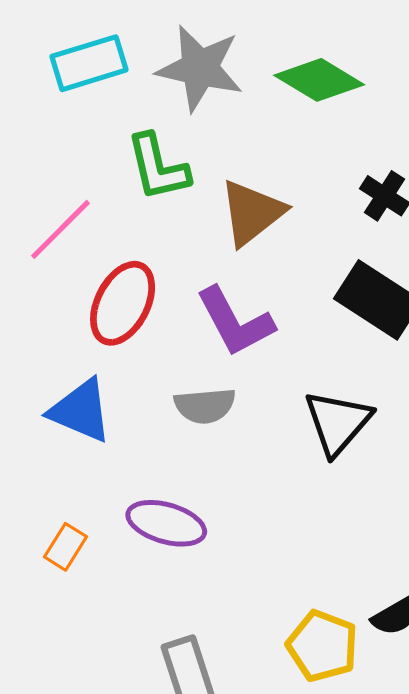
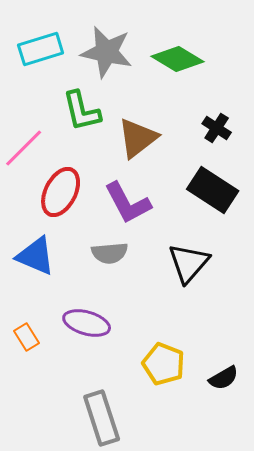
orange rectangle: (65, 547) -> (27, 337), turned -64
yellow pentagon: (322, 646) -> (164, 364), moved

